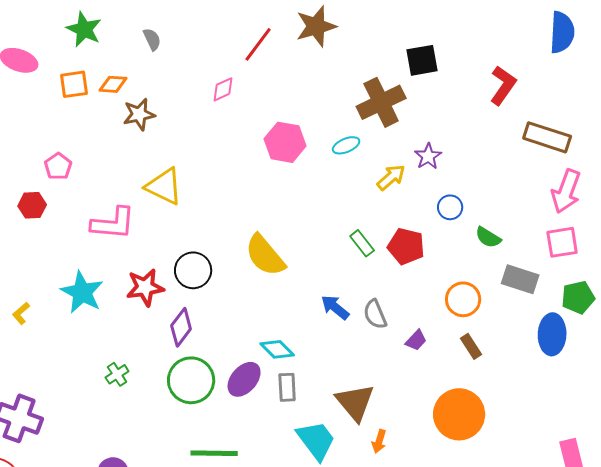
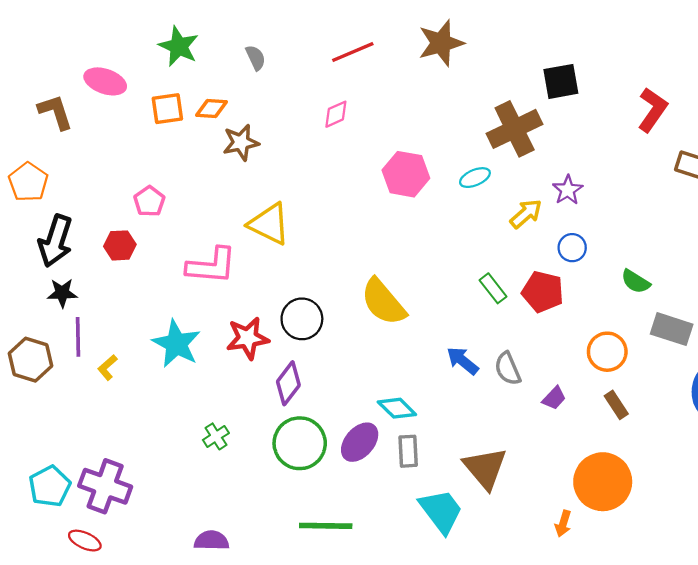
red line: (258, 44) -> (353, 52), moved, turned 30
blue circle: (450, 207) -> (572, 248), moved
orange arrow: (379, 441) -> (563, 524), moved

